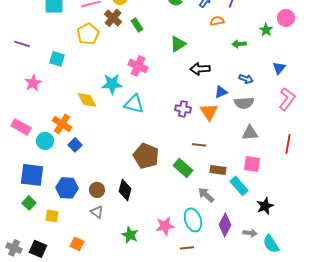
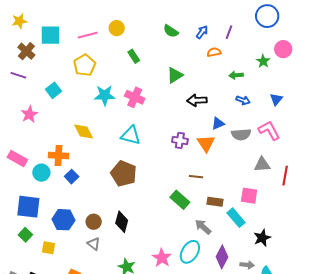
brown cross: (113, 18) -> (26, 51), moved
cyan square: (57, 59) -> (53, 90), turned 35
blue arrow: (246, 79) -> (243, 100), moved
cyan star: (112, 84) -> (105, 95), moved
pink L-shape: (287, 99) -> (269, 130), moved, turned -65
orange cross: (62, 124) -> (58, 156), turned -30
gray triangle: (250, 133) -> (262, 165), moved
brown pentagon: (146, 156) -> (124, 174), moved
cyan ellipse: (193, 220) -> (190, 252), turned 50
pink star: (165, 226) -> (162, 258), turned -30

